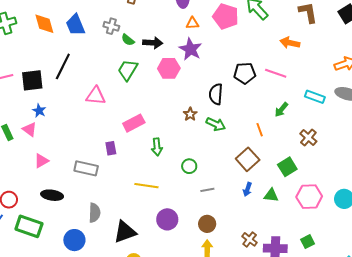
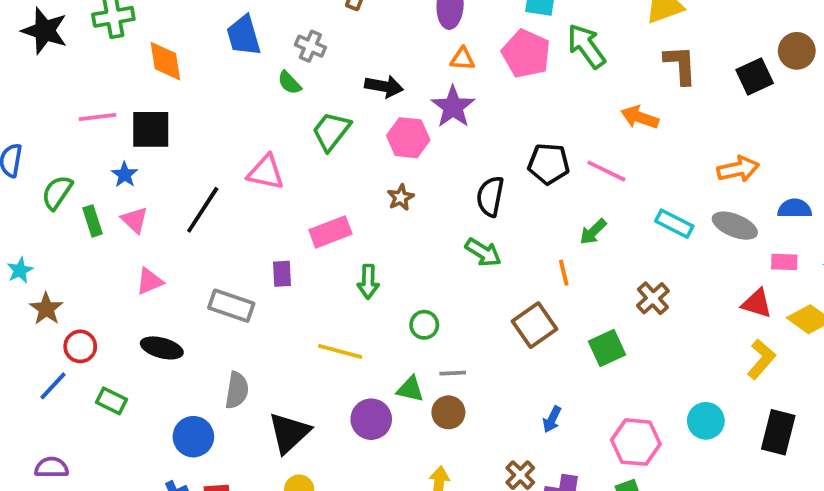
orange diamond: (44, 24) -> (165, 61), moved
green semicircle: (128, 40) -> (289, 83), moved
black line: (63, 66) -> (203, 210), moved
green arrow: (281, 110) -> (593, 232), moved
blue star: (39, 111) -> (125, 175), moved
brown star: (190, 114) -> (401, 197), moved
blue arrow: (247, 189) -> (552, 419), moved
green triangle: (271, 195) -> (410, 389), moved
pink hexagon: (309, 197) -> (636, 442), moved
brown circle: (207, 224) -> (448, 412), moved
green rectangle: (29, 226) -> (112, 401), size x0.6
black triangle: (125, 232) -> (289, 433), turned -30

